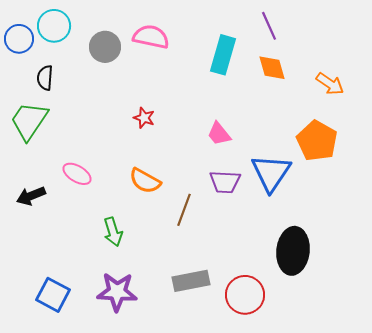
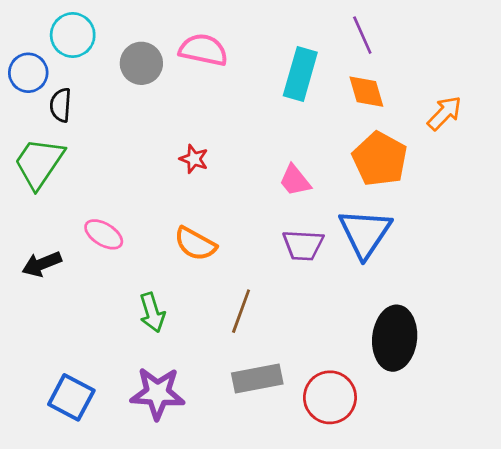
blue circle: (19, 39) -> (28, 73), moved
orange arrow: (330, 84) -> (444, 113), turned -80
orange pentagon: (317, 141) -> (380, 159), moved
brown line: (184, 210) -> (241, 311), moved

